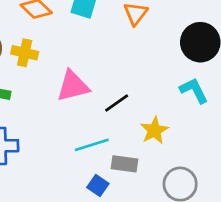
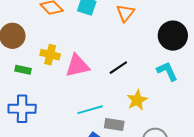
yellow cross: (25, 53) -> (50, 55), moved
black line: (117, 103) -> (118, 68), moved

